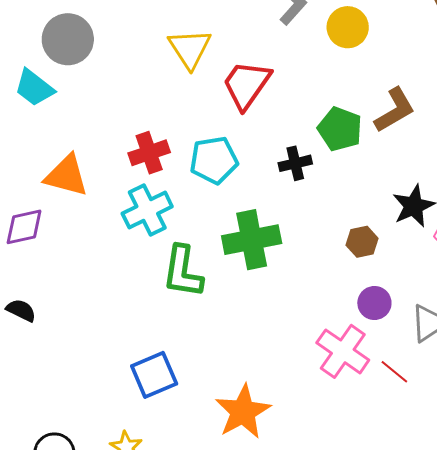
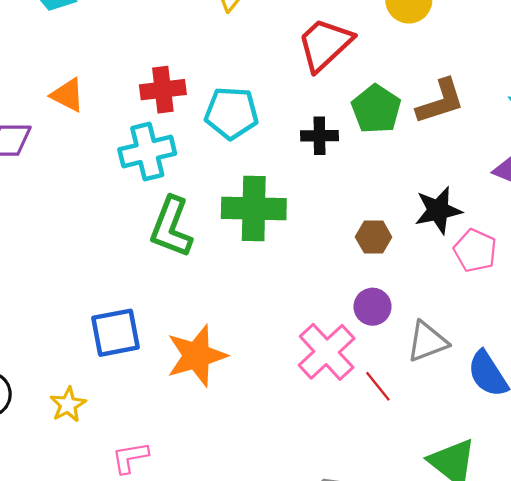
red trapezoid: (247, 85) -> (325, 44), moved
orange triangle: (67, 176) -> (68, 95), size x0.7
orange star: (243, 412) -> (197, 356), moved

